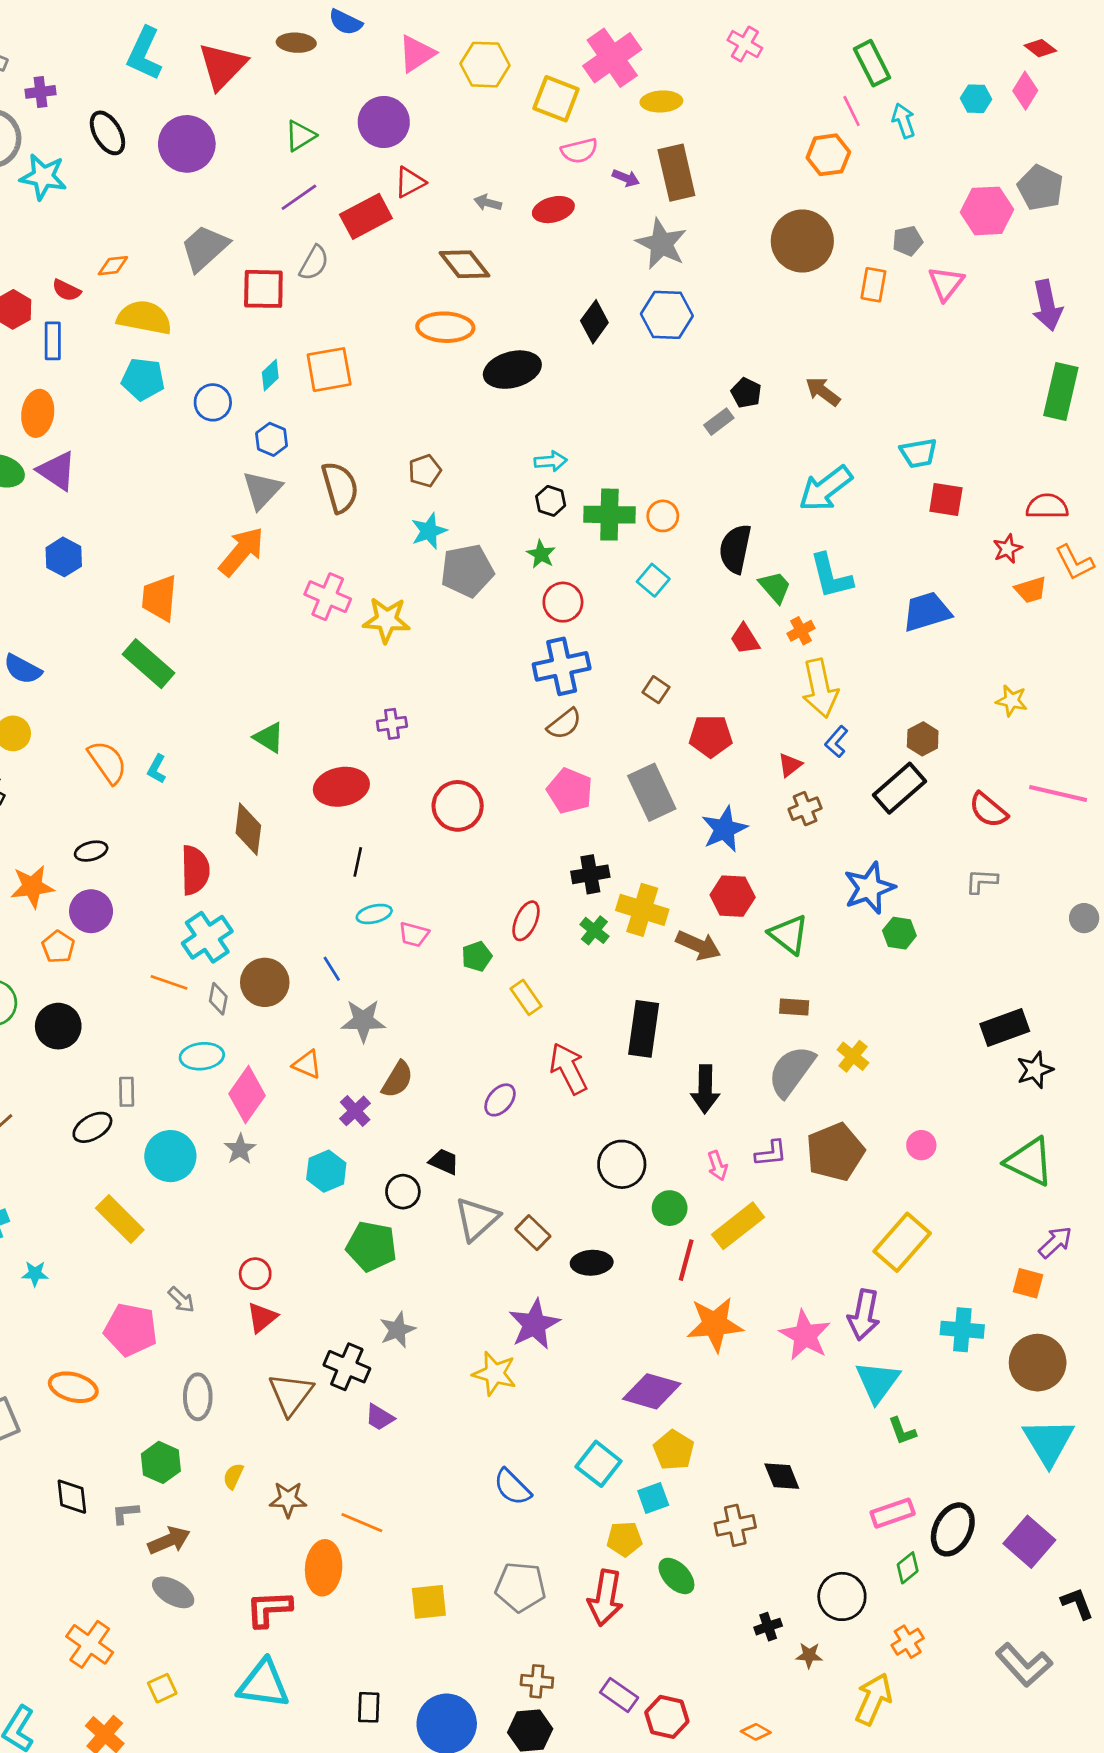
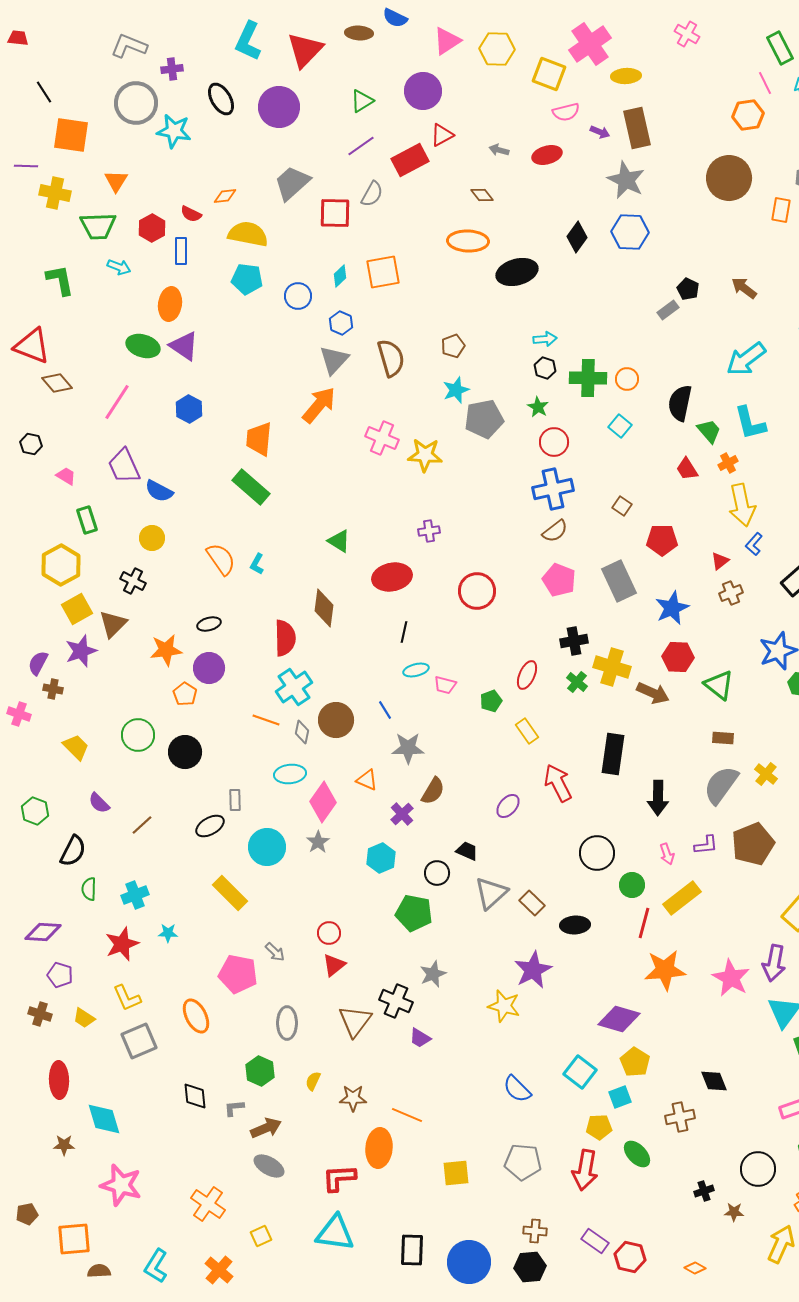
brown diamond: (464, 264) -> (482, 195), size x0.6
orange ellipse: (73, 1387) -> (196, 1016), turned 48
black rectangle: (369, 1707) -> (412, 1250), size x1.4

